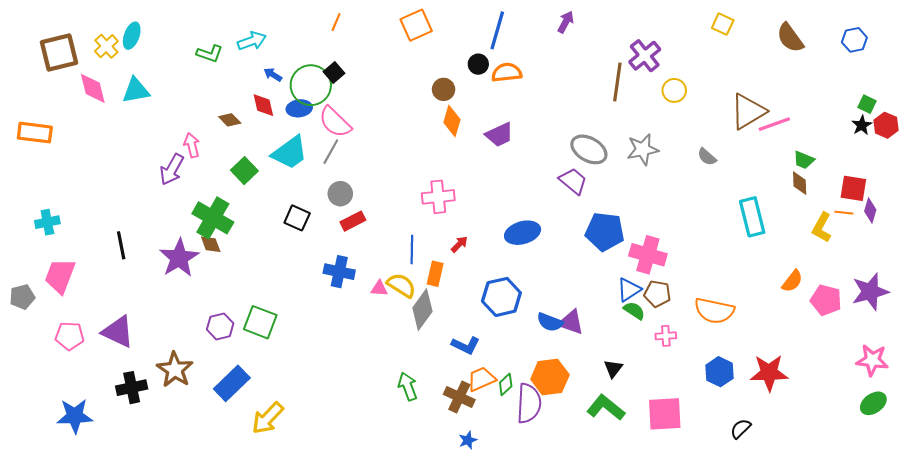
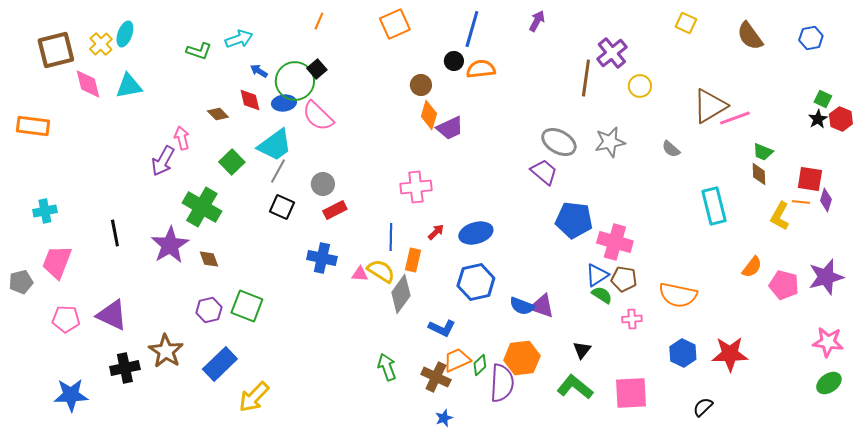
purple trapezoid: (499, 135) -> (450, 128), moved
gray line: (331, 152) -> (278, 171), moved
blue ellipse: (523, 233) -> (476, 233), moved
brown diamond: (211, 244) -> (209, 259), moved

